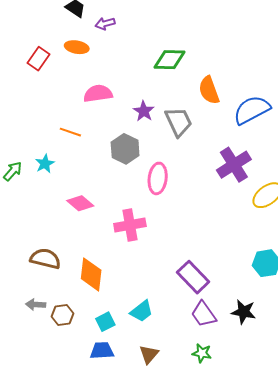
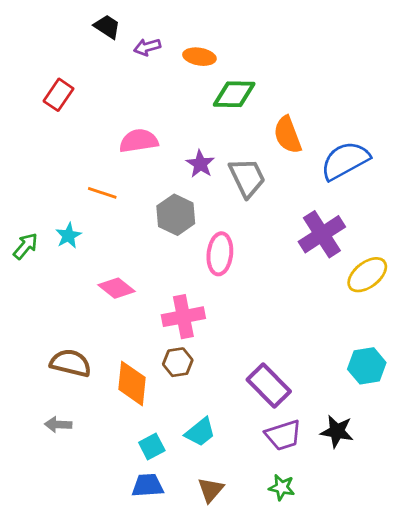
orange ellipse: (77, 47) -> (199, 57), moved
purple trapezoid: (204, 314) -> (283, 435), turned -72
brown hexagon: (62, 315) -> (178, 362), moved

